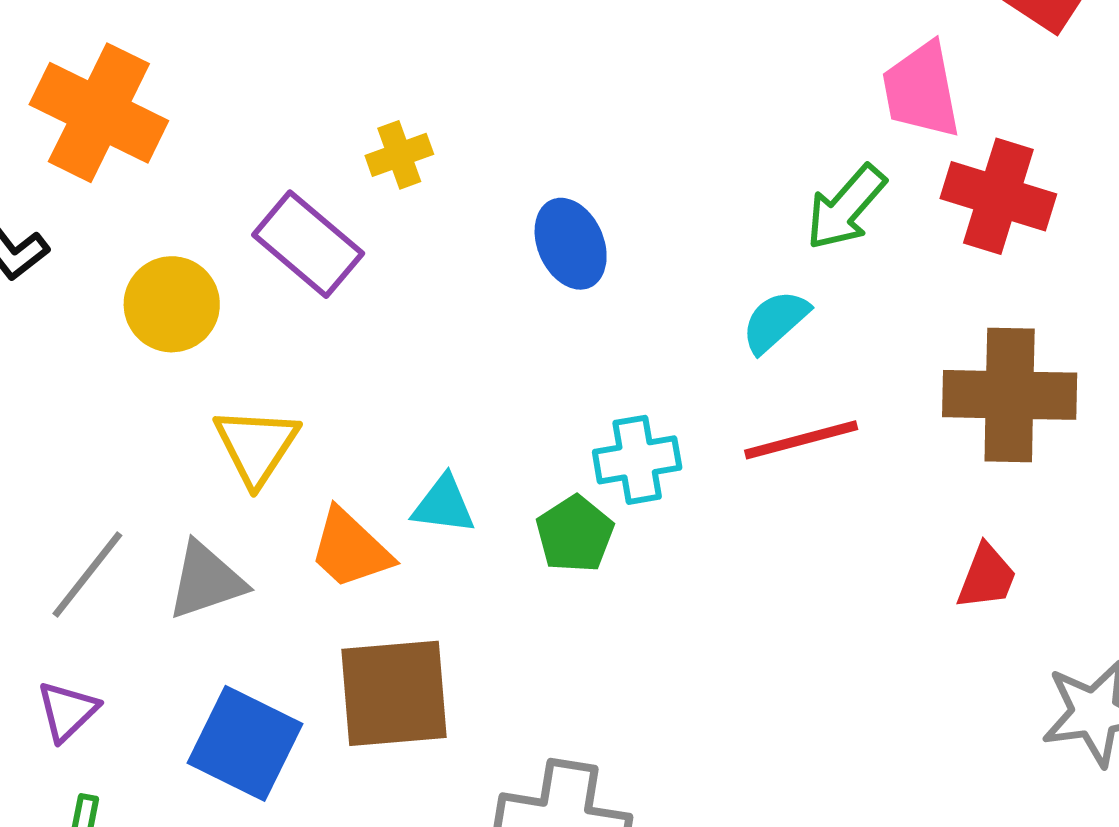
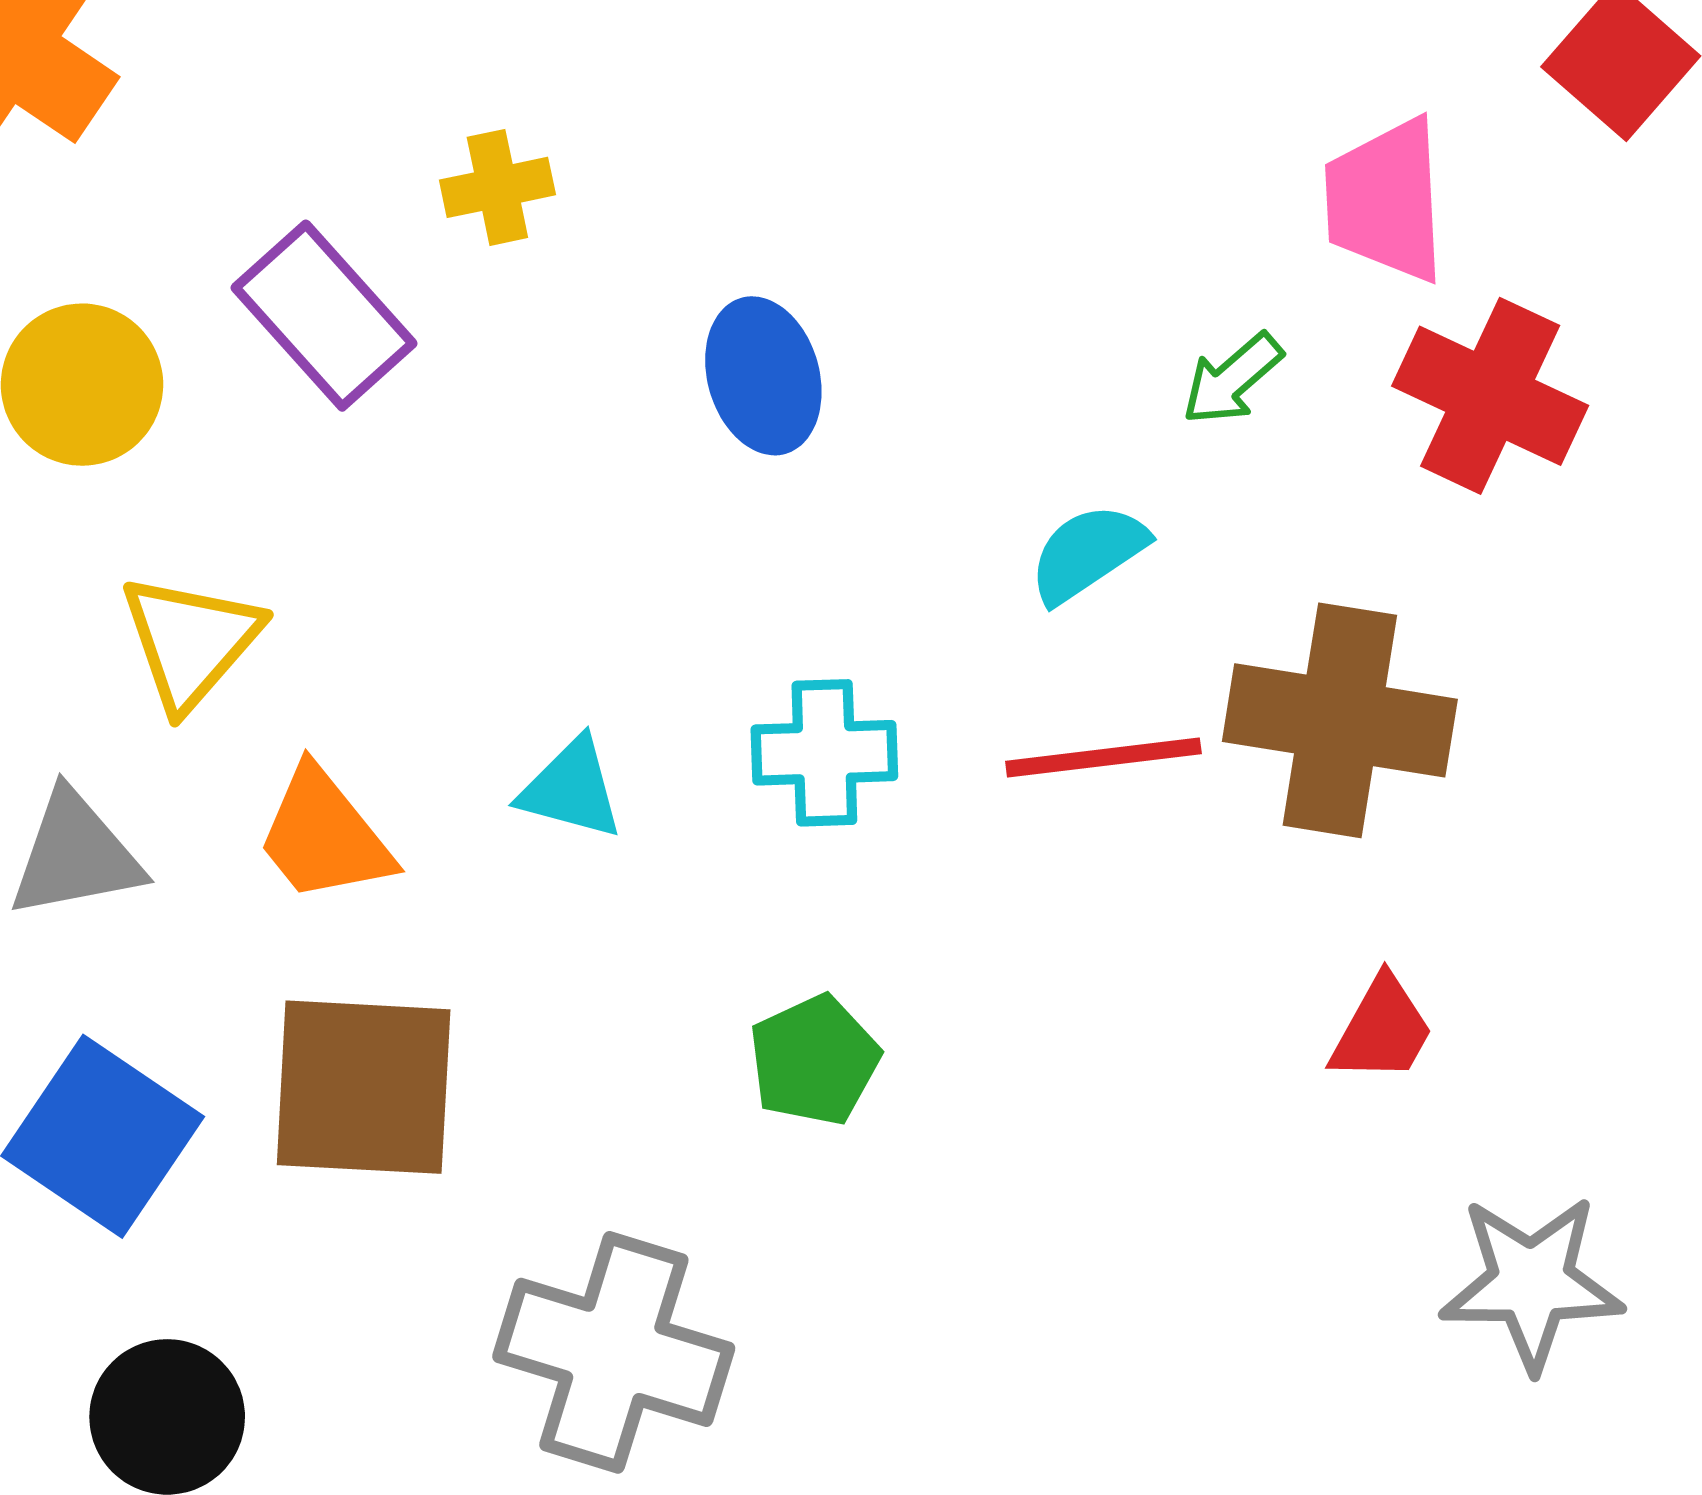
green arrow: (846, 207) -> (1232, 379), size x0.7
brown cross: (1010, 395) -> (1340, 720), moved
cyan triangle: (444, 505) -> (571, 789), moved
green pentagon: (575, 534) -> (814, 1060), moved

